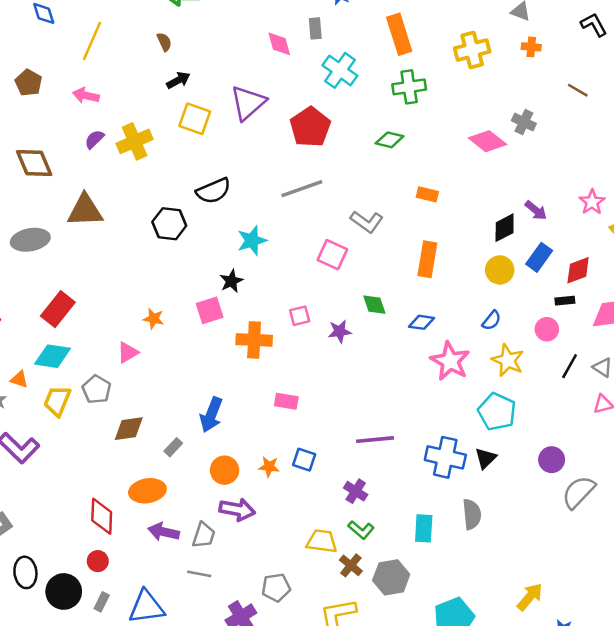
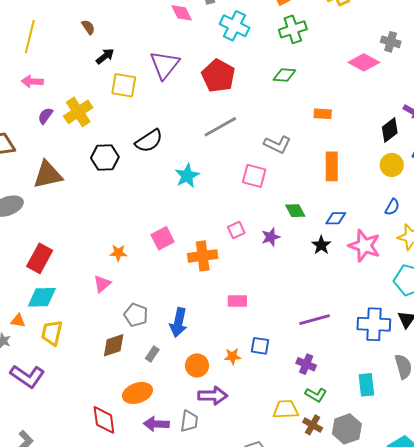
black hexagon: (169, 224) -> (105, 157), moved
black star: (231, 281) -> (321, 245), moved
gray pentagon: (97, 389) -> (136, 315), moved

